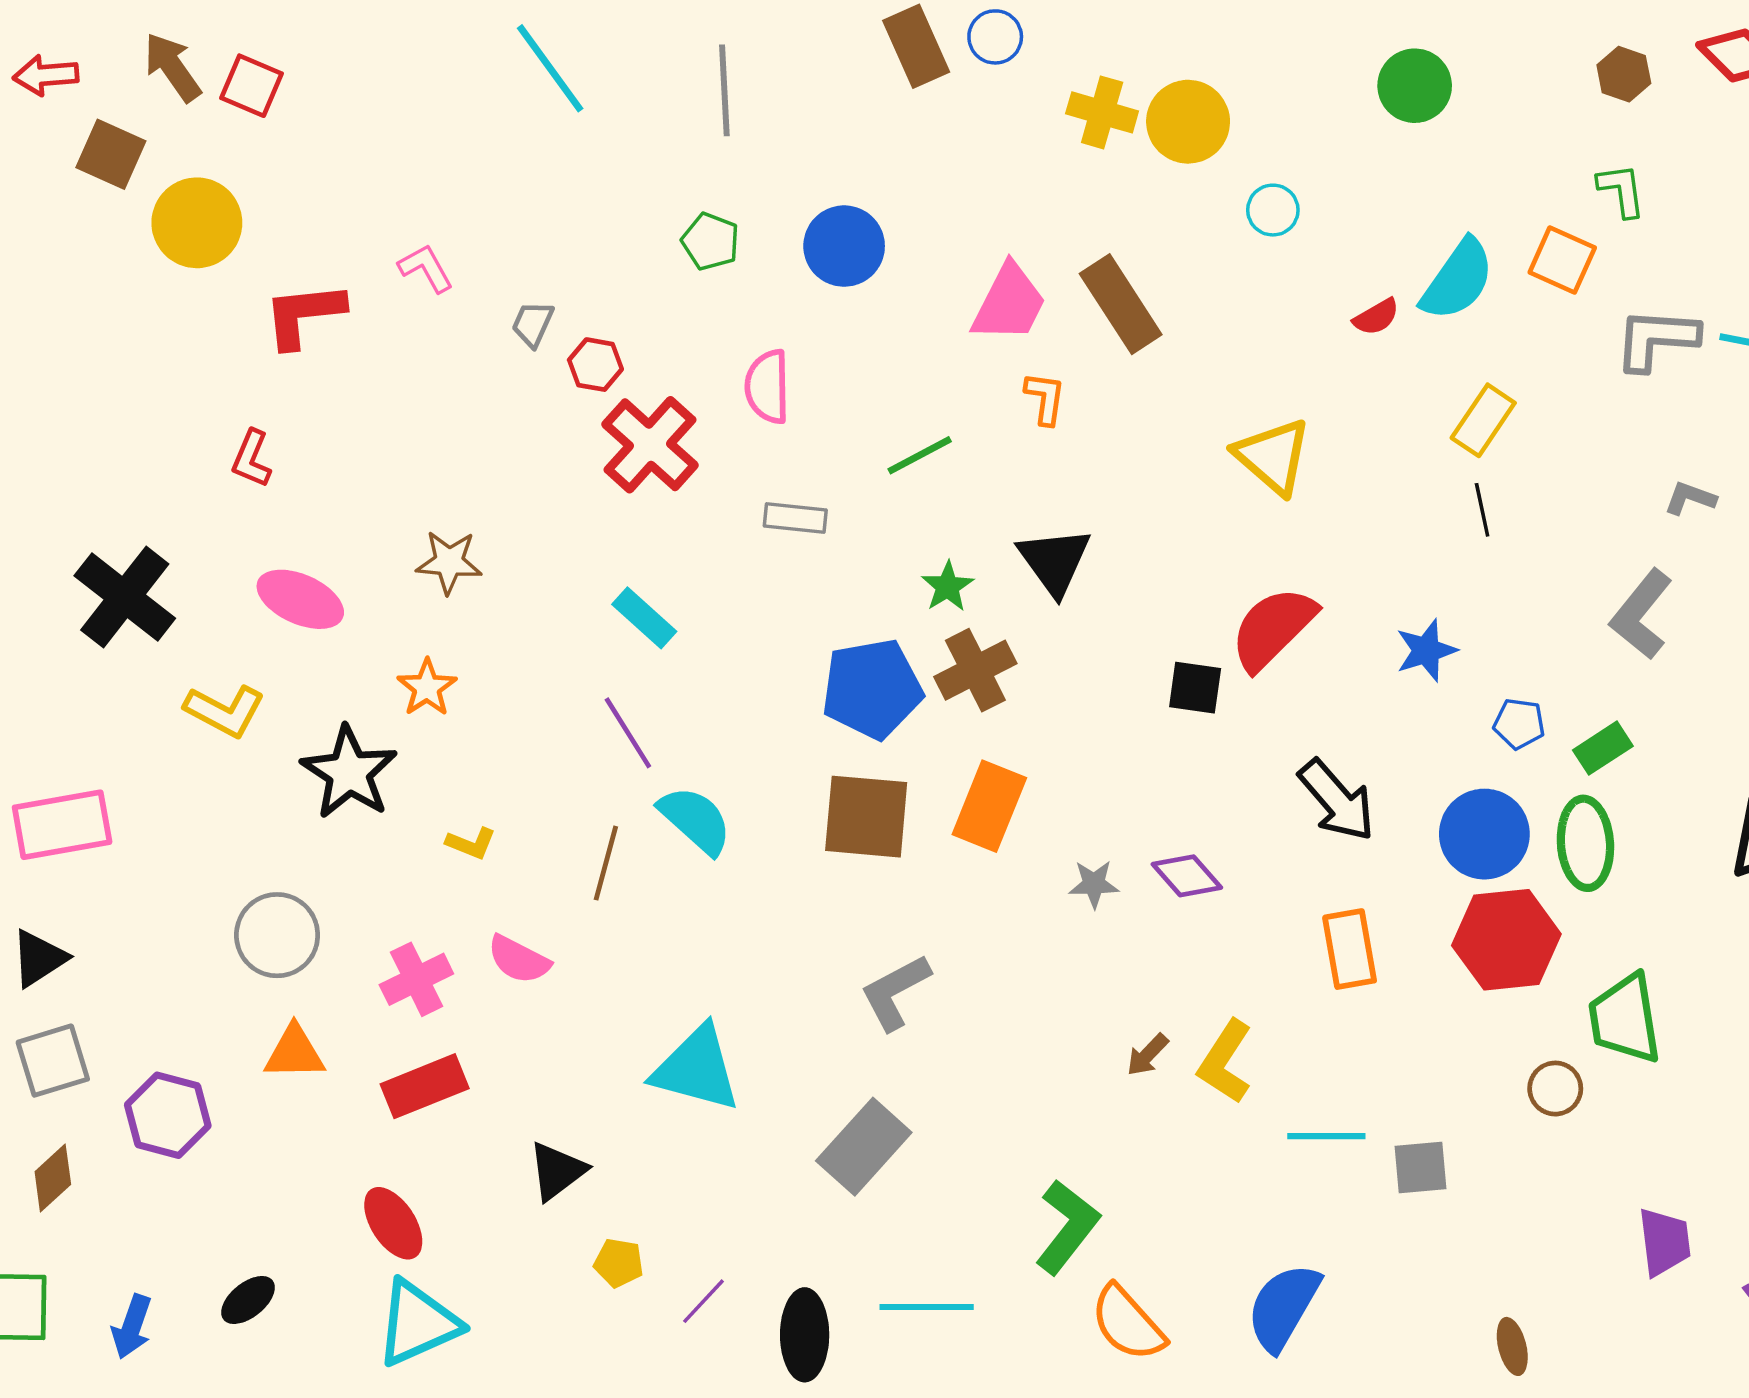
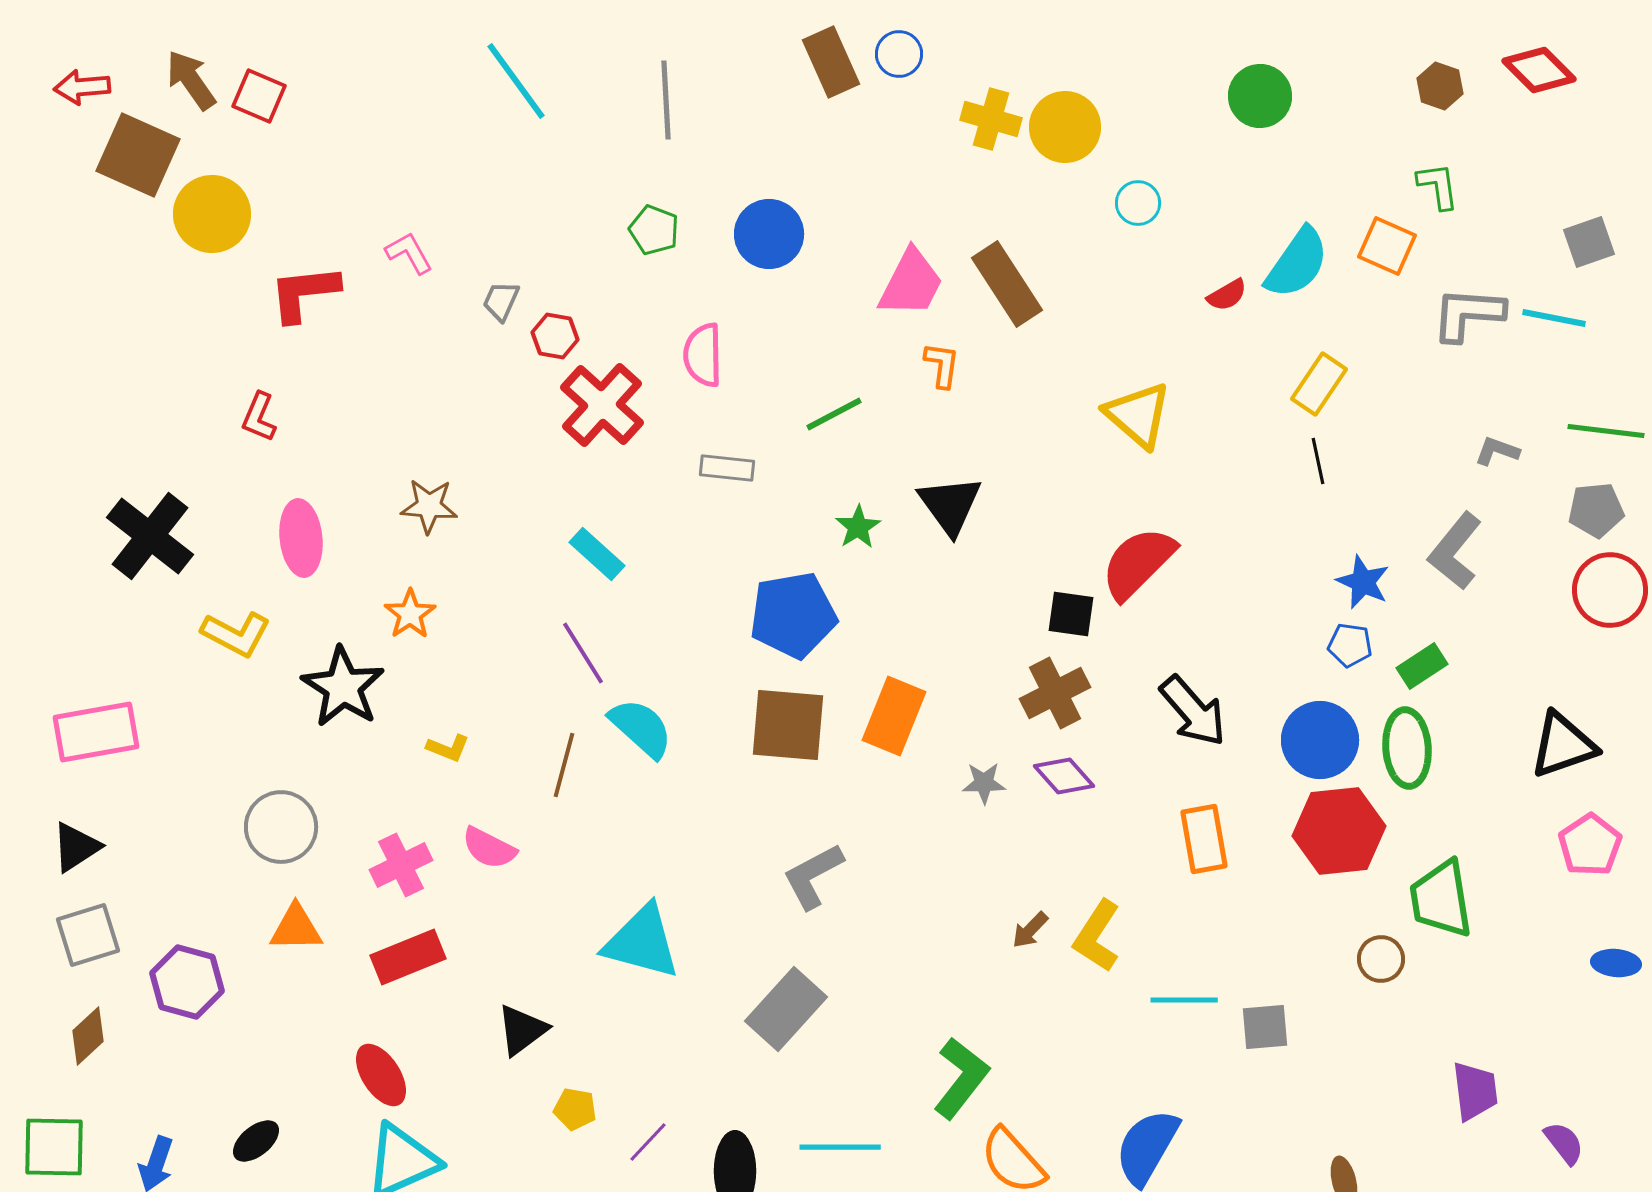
brown square: (111, 154) -> (138, 155), size x1.4
pink ellipse: (300, 599) -> (301, 538), turned 60
blue star: (1426, 650) -> (1363, 582), moved, turned -30
brown cross: (975, 670) -> (1055, 693), moved

